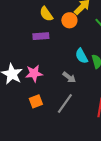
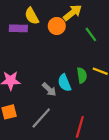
purple rectangle: (41, 36) -> (18, 28), moved
cyan semicircle: (82, 56) -> (64, 83), moved

